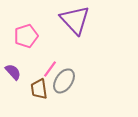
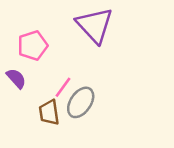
purple semicircle: (13, 72) -> (16, 78), moved

